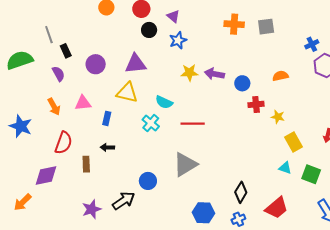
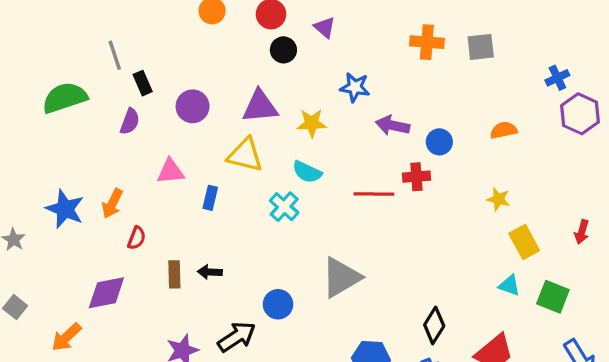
blue star: (178, 40) -> (355, 87), moved, turned 30
yellow star: (189, 73) -> (312, 123), moved
purple semicircle: (58, 74) -> (130, 121), turned 49
red cross: (256, 104) -> (416, 177), moved
orange arrow: (54, 107) -> (112, 204), moved, turned 54
red line: (193, 124) -> (374, 194), moved
red semicircle: (63, 143) -> (137, 238), size x0.6
black arrow: (107, 147) -> (210, 272), moved

